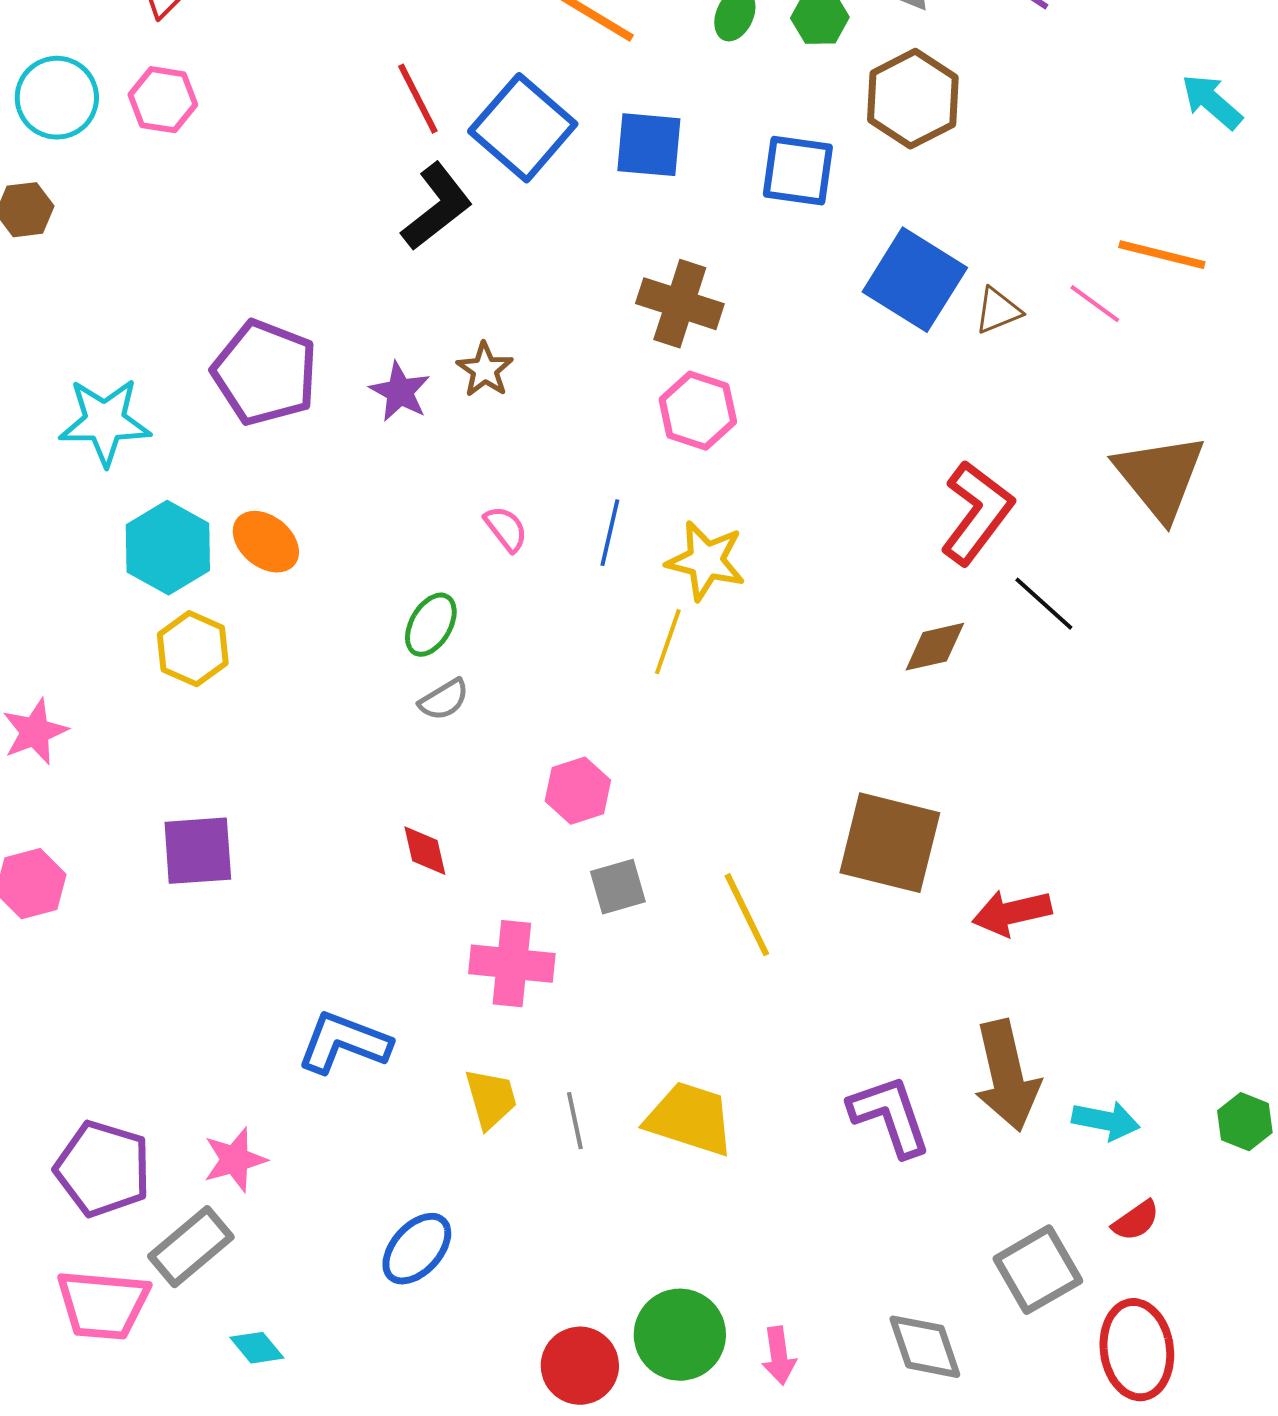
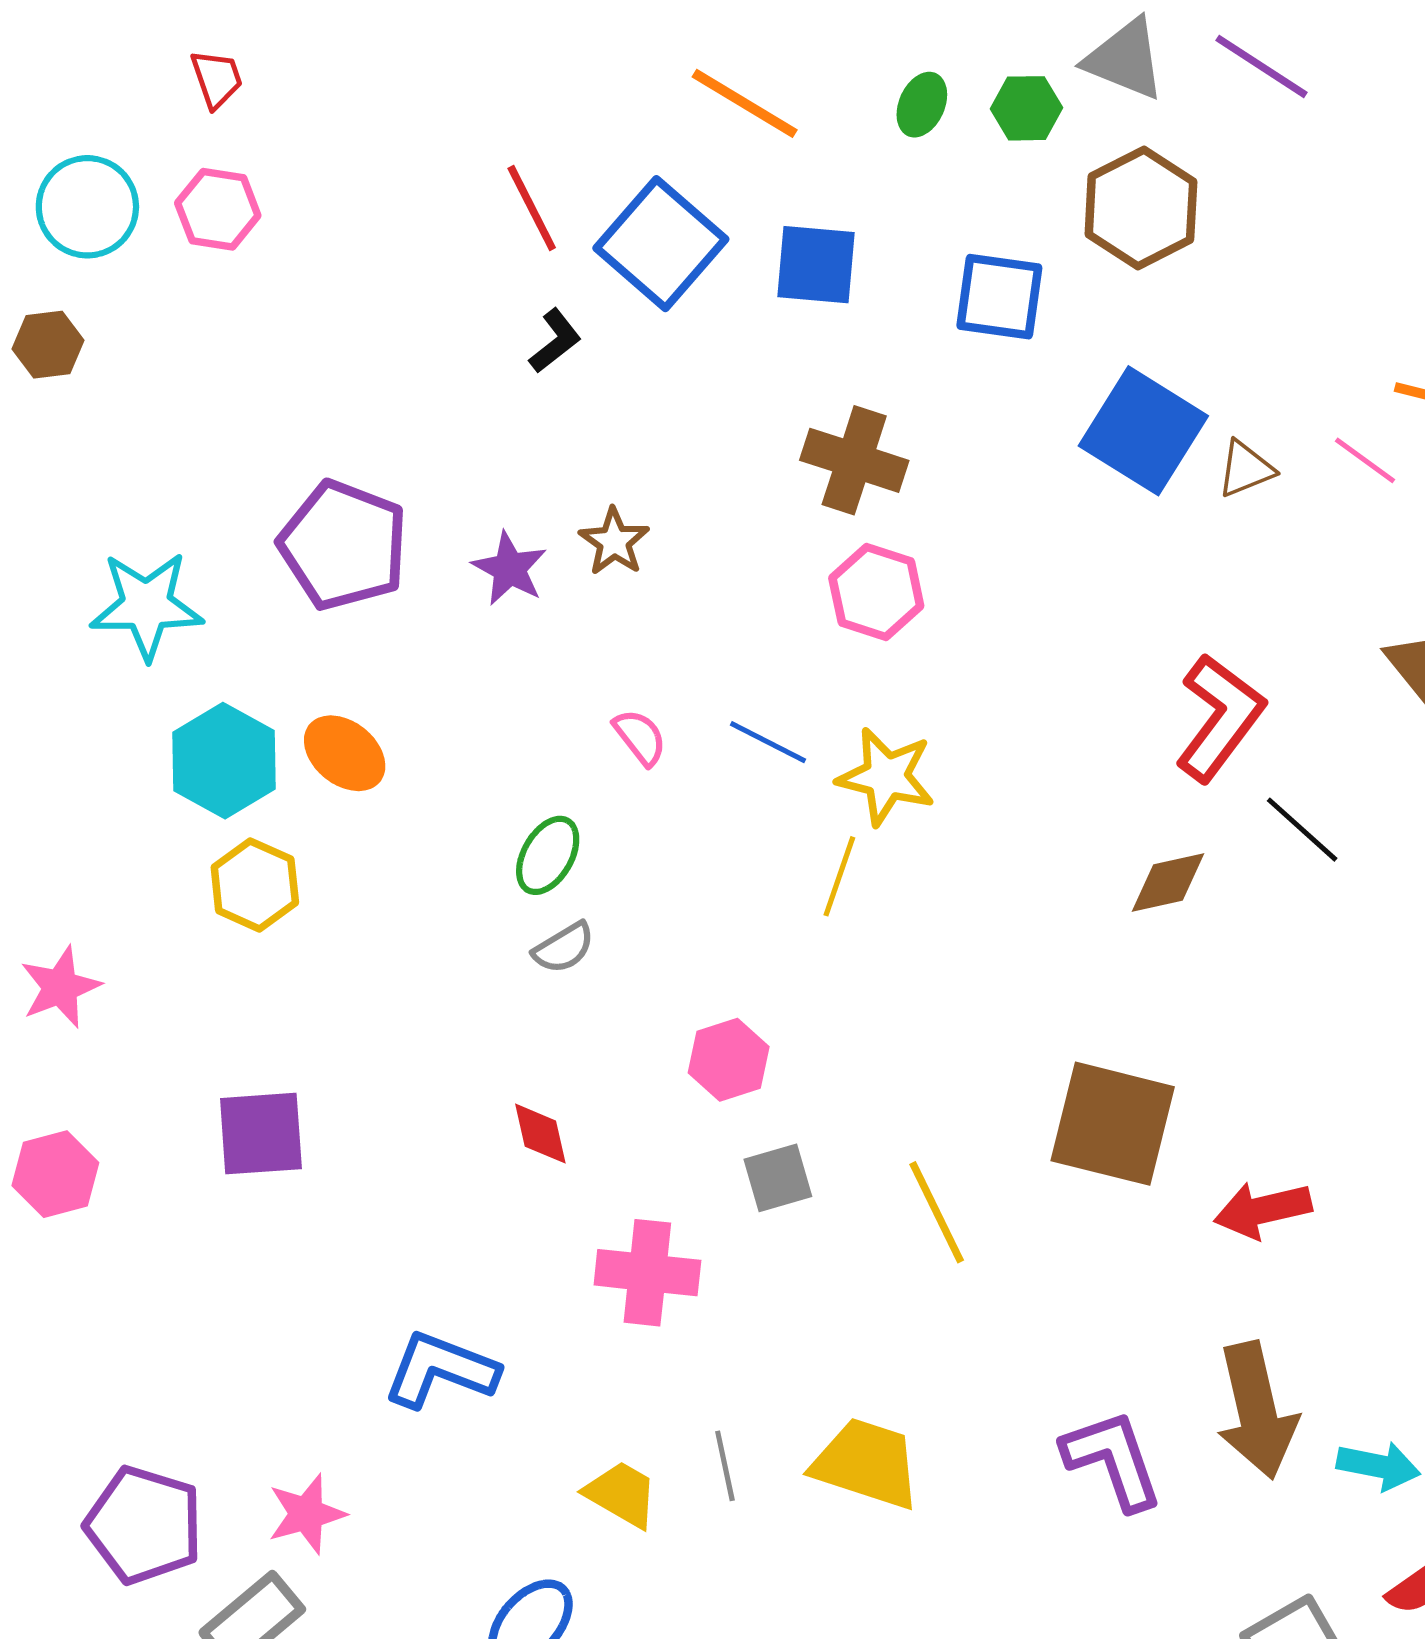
black L-shape: (437, 207) -> (555, 341), size x0.6
blue line: (610, 533) -> (768, 742), turned -76
yellow trapezoid: (491, 1099) -> (622, 1494), moved, turned -44

